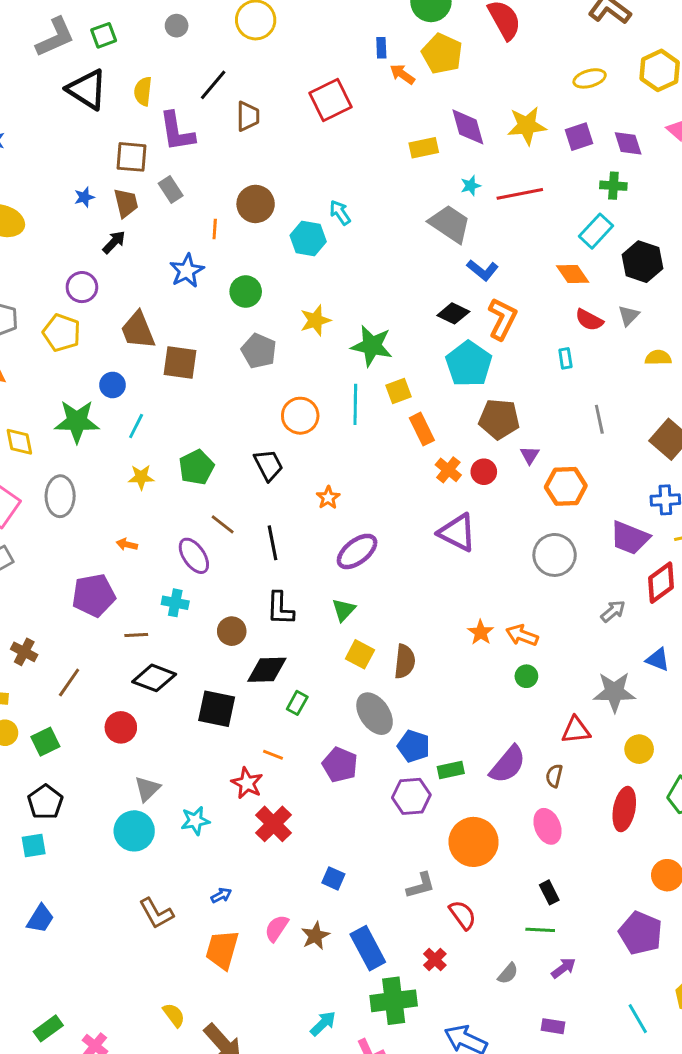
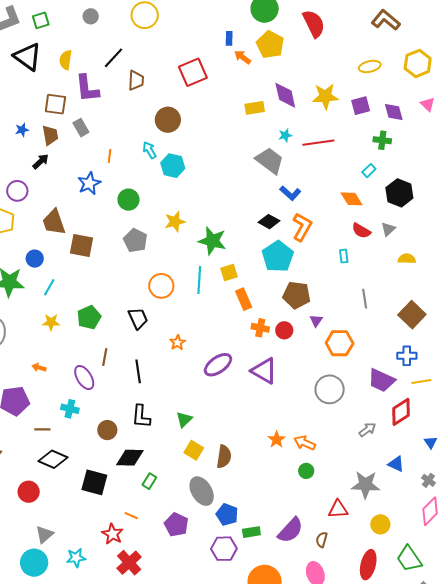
brown circle: (256, 204) -> (168, 120), moved
cyan arrow: (340, 213) -> (149, 150), moved
cyan rectangle: (596, 231) -> (369, 171), size x0.6
orange cross: (448, 470) -> (260, 328), turned -30
brown line: (223, 524) -> (105, 357), turned 60
purple ellipse: (357, 551) -> (218, 365), moved

